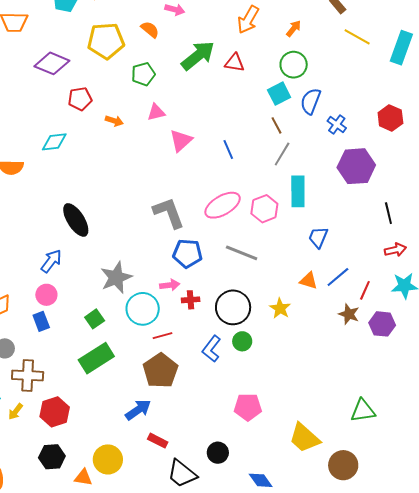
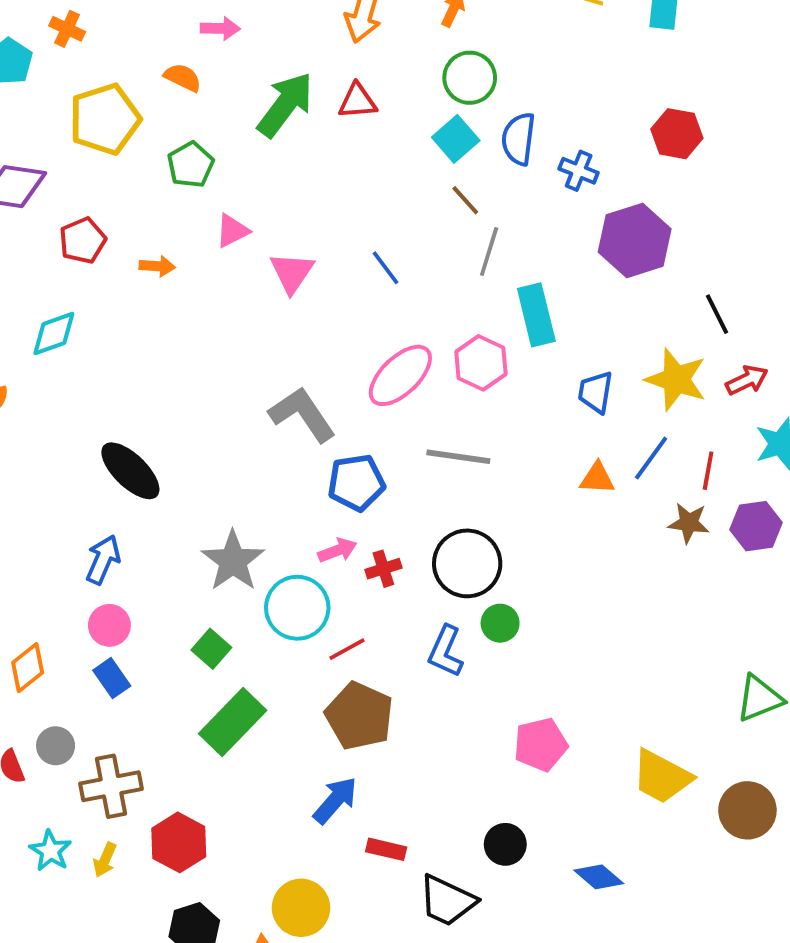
yellow star: (280, 308) -> (676, 379), moved, size x1.5

